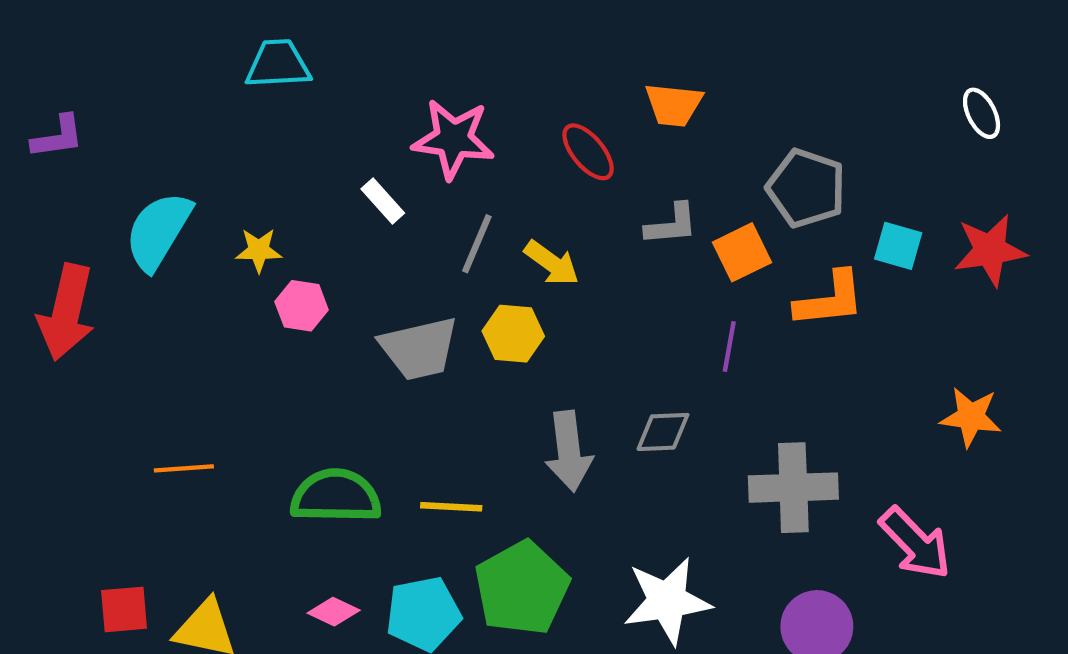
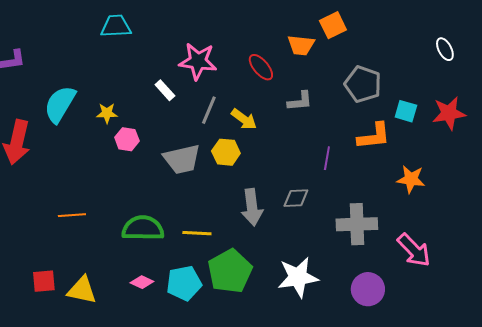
orange square: (742, 252) -> (333, 25), moved
orange star: (971, 417) -> (411, 179), moved

